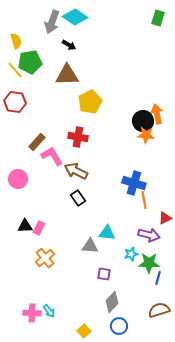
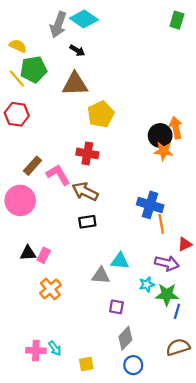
yellow semicircle: (16, 41) -> (18, 46), turned -49
brown rectangle: (37, 142) -> (32, 166), moved
pink circle: (18, 179) -> (20, 200), size x1.4
black rectangle: (78, 198) -> (87, 222), turned -63
yellow square: (84, 331) -> (86, 364), moved, turned 32

